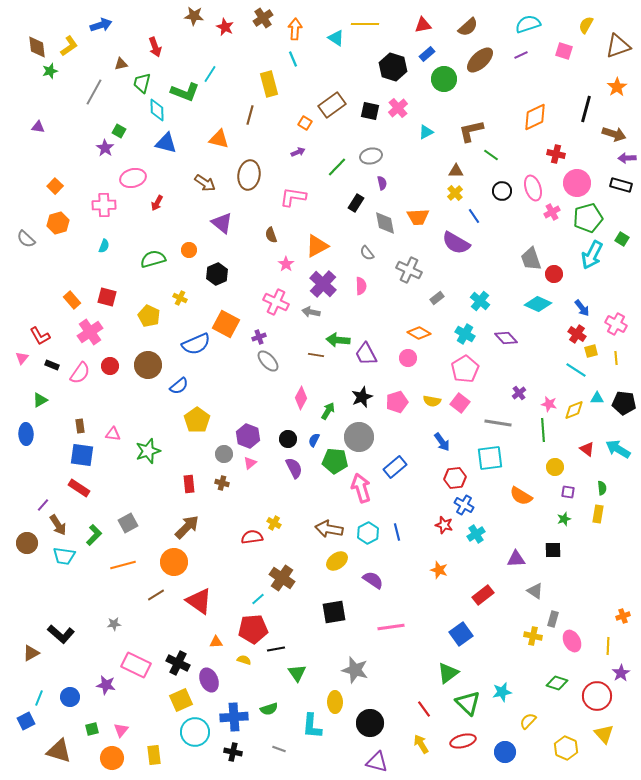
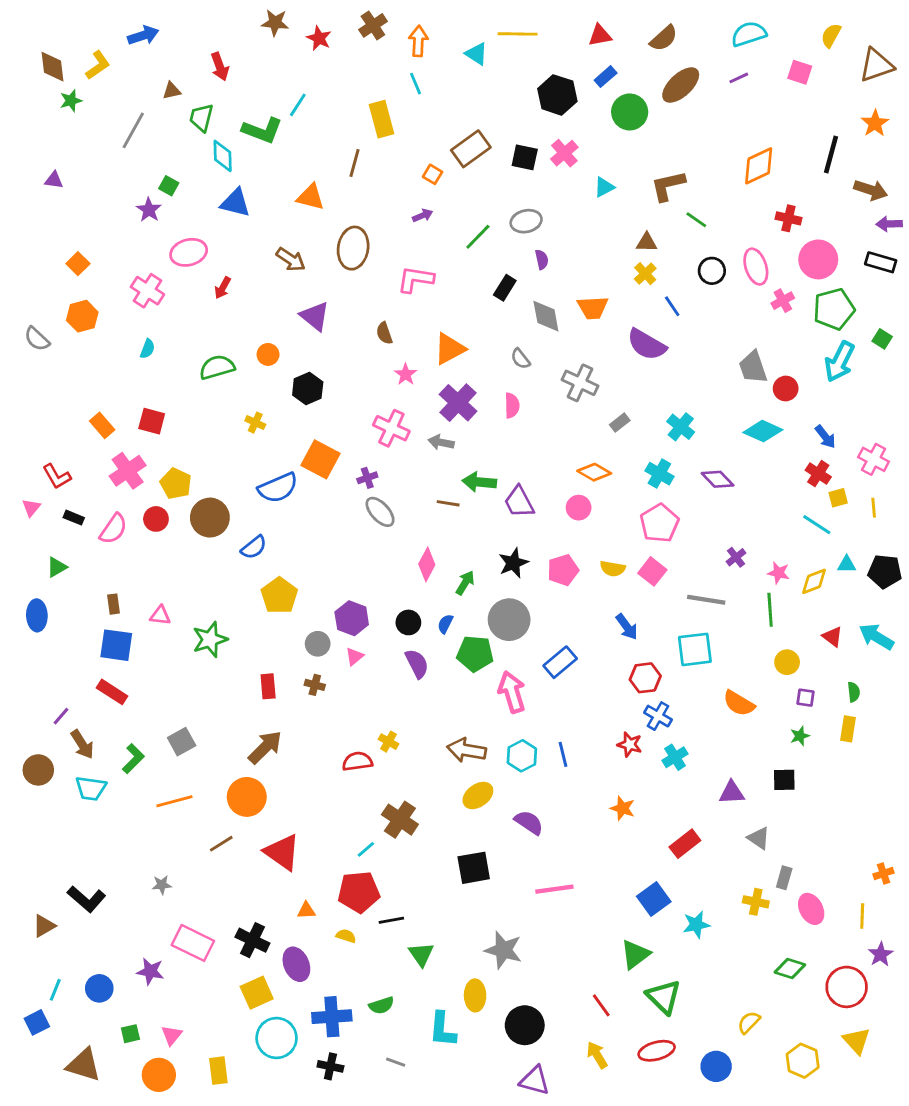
pink cross: (104, 205) -> (147, 291), turned 35
yellow pentagon: (149, 316) -> (176, 484), moved
cyan star: (502, 692) -> (696, 925), moved

